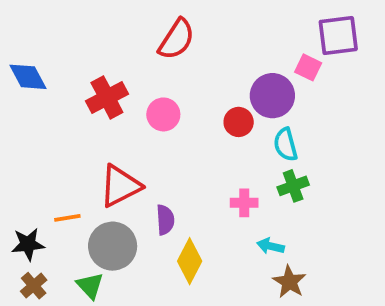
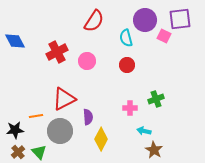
purple circle: (272, 96) -> (145, 20), moved
cyan semicircle: (286, 145) -> (126, 38), moved
green triangle: (90, 286) -> (39, 152), moved

